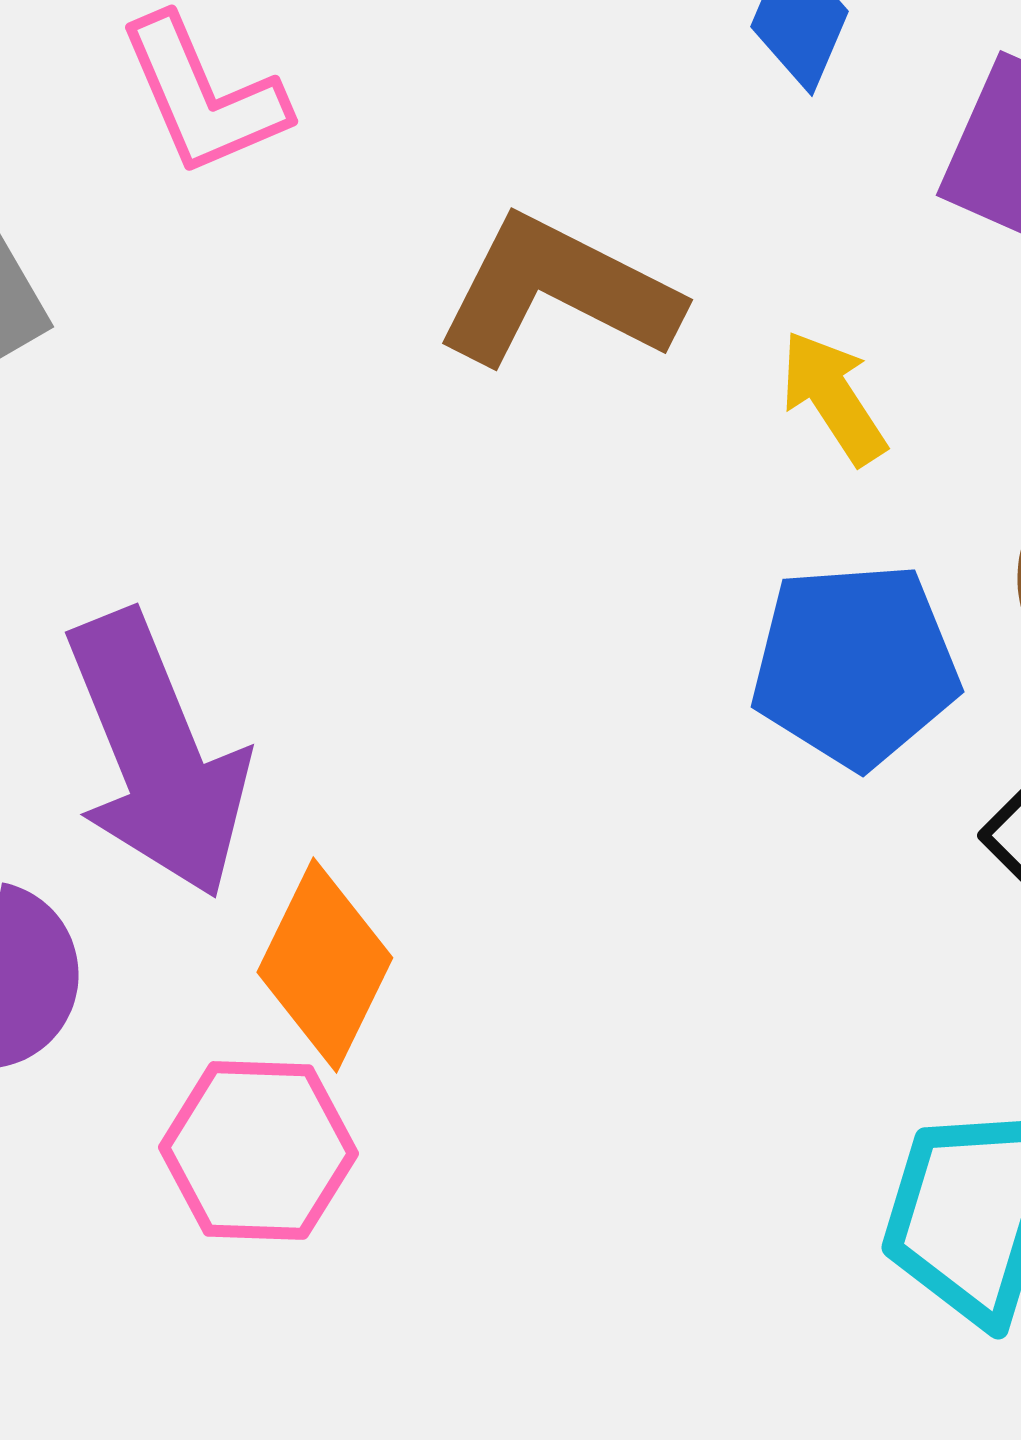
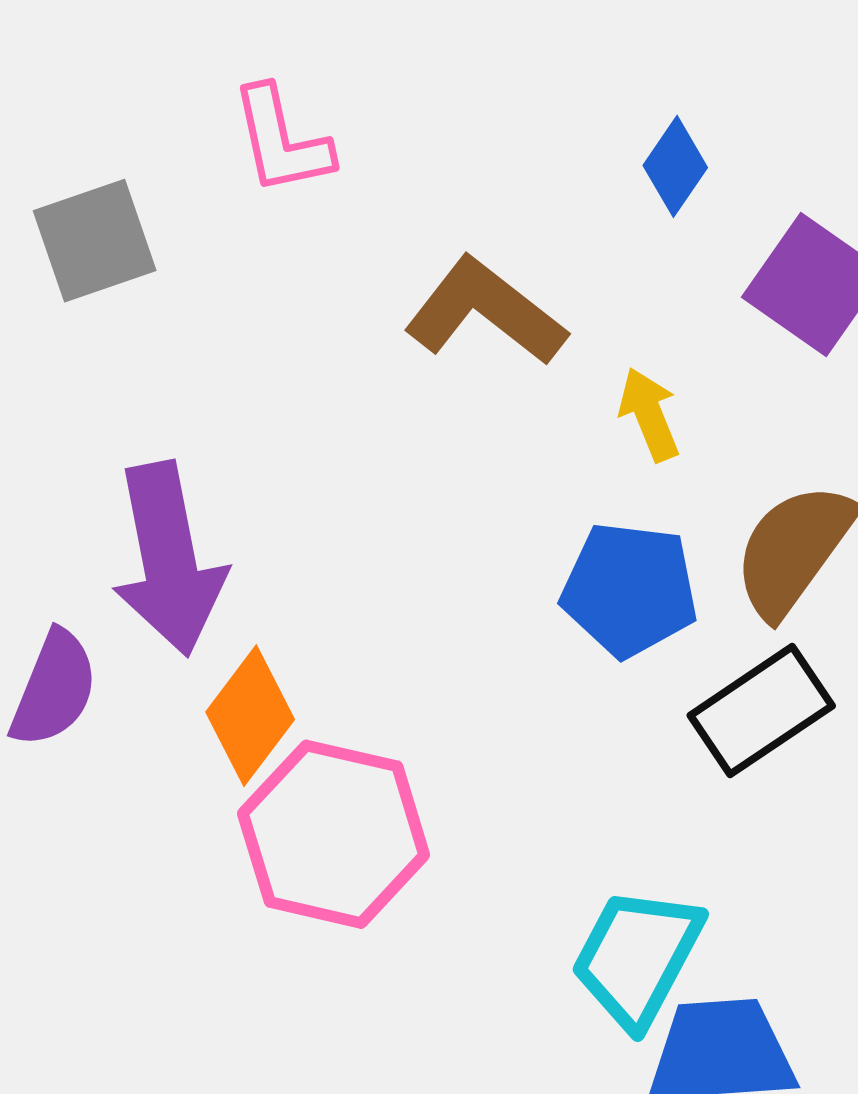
pink hexagon: (258, 1150) -> (334, 834), moved, size x1.5

